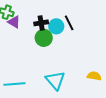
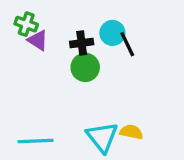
cyan circle: (56, 26) -> (112, 33), moved
yellow semicircle: (94, 76) -> (131, 132), moved

